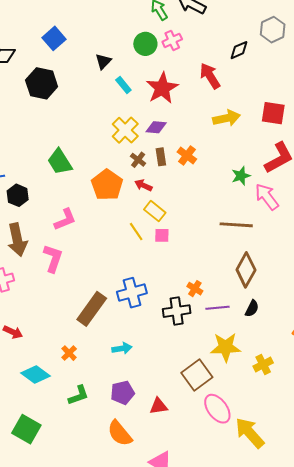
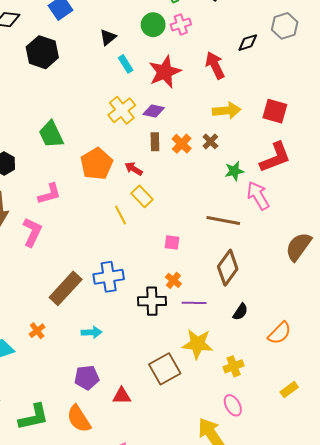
brown cross: (138, 160) -> (210, 141), moved
pink square: (162, 235) -> (172, 242), moved
black semicircle: (252, 308) -> (240, 312), moved
green L-shape: (79, 395) -> (34, 417), moved, size x1.4
pink ellipse: (217, 409) -> (233, 405), moved, size x0.7

